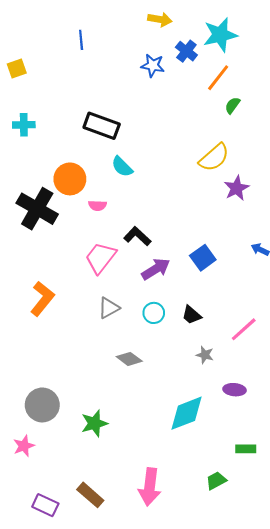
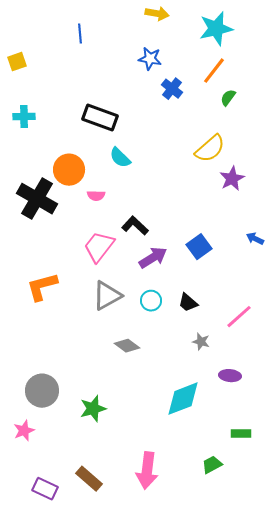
blue cross: (186, 51) -> (172, 89), moved
orange L-shape: (42, 299) -> (42, 287), turned -144
gray triangle: (109, 308) -> (107, 296), size x1.4

